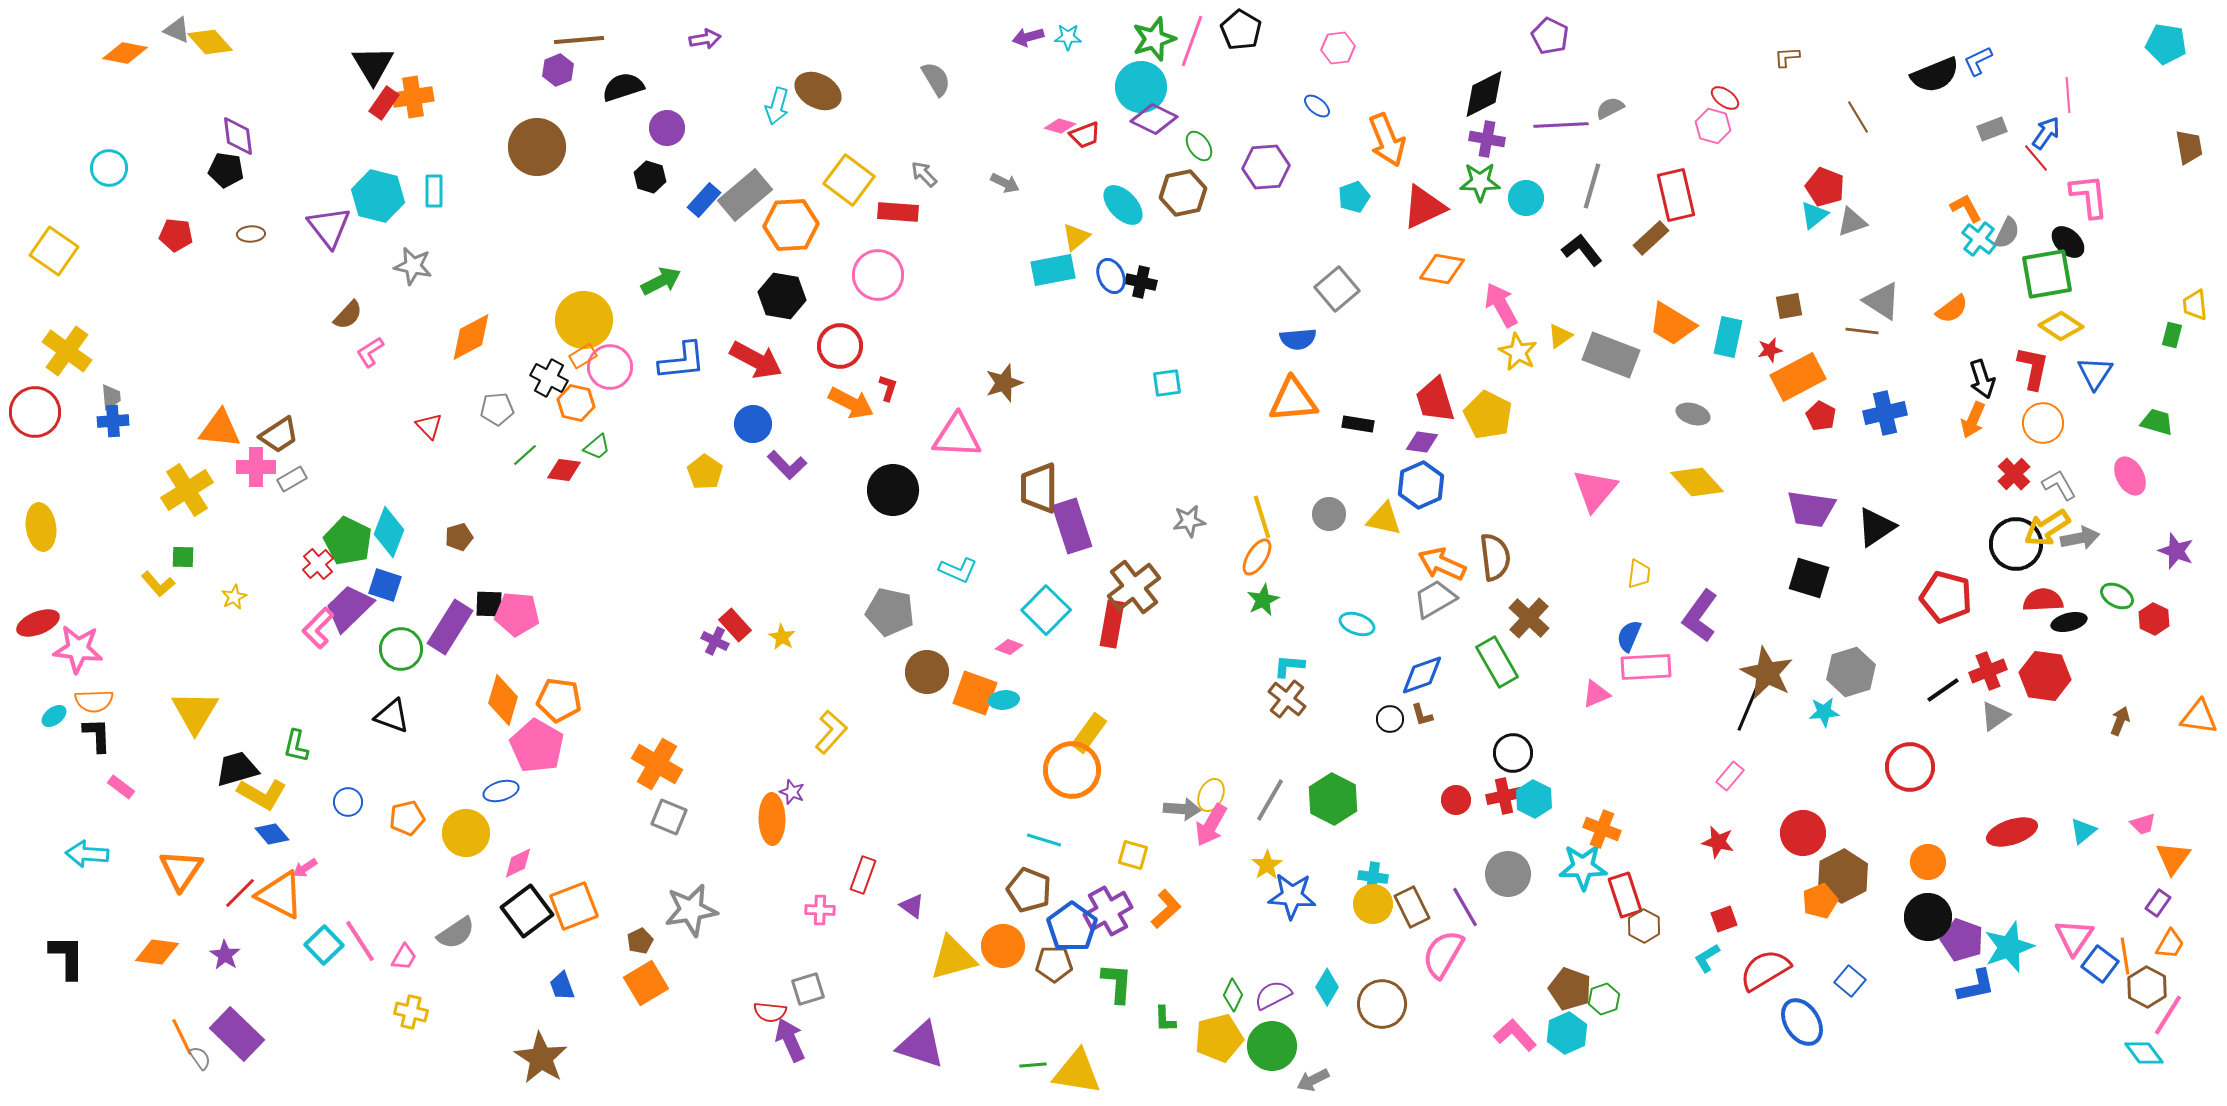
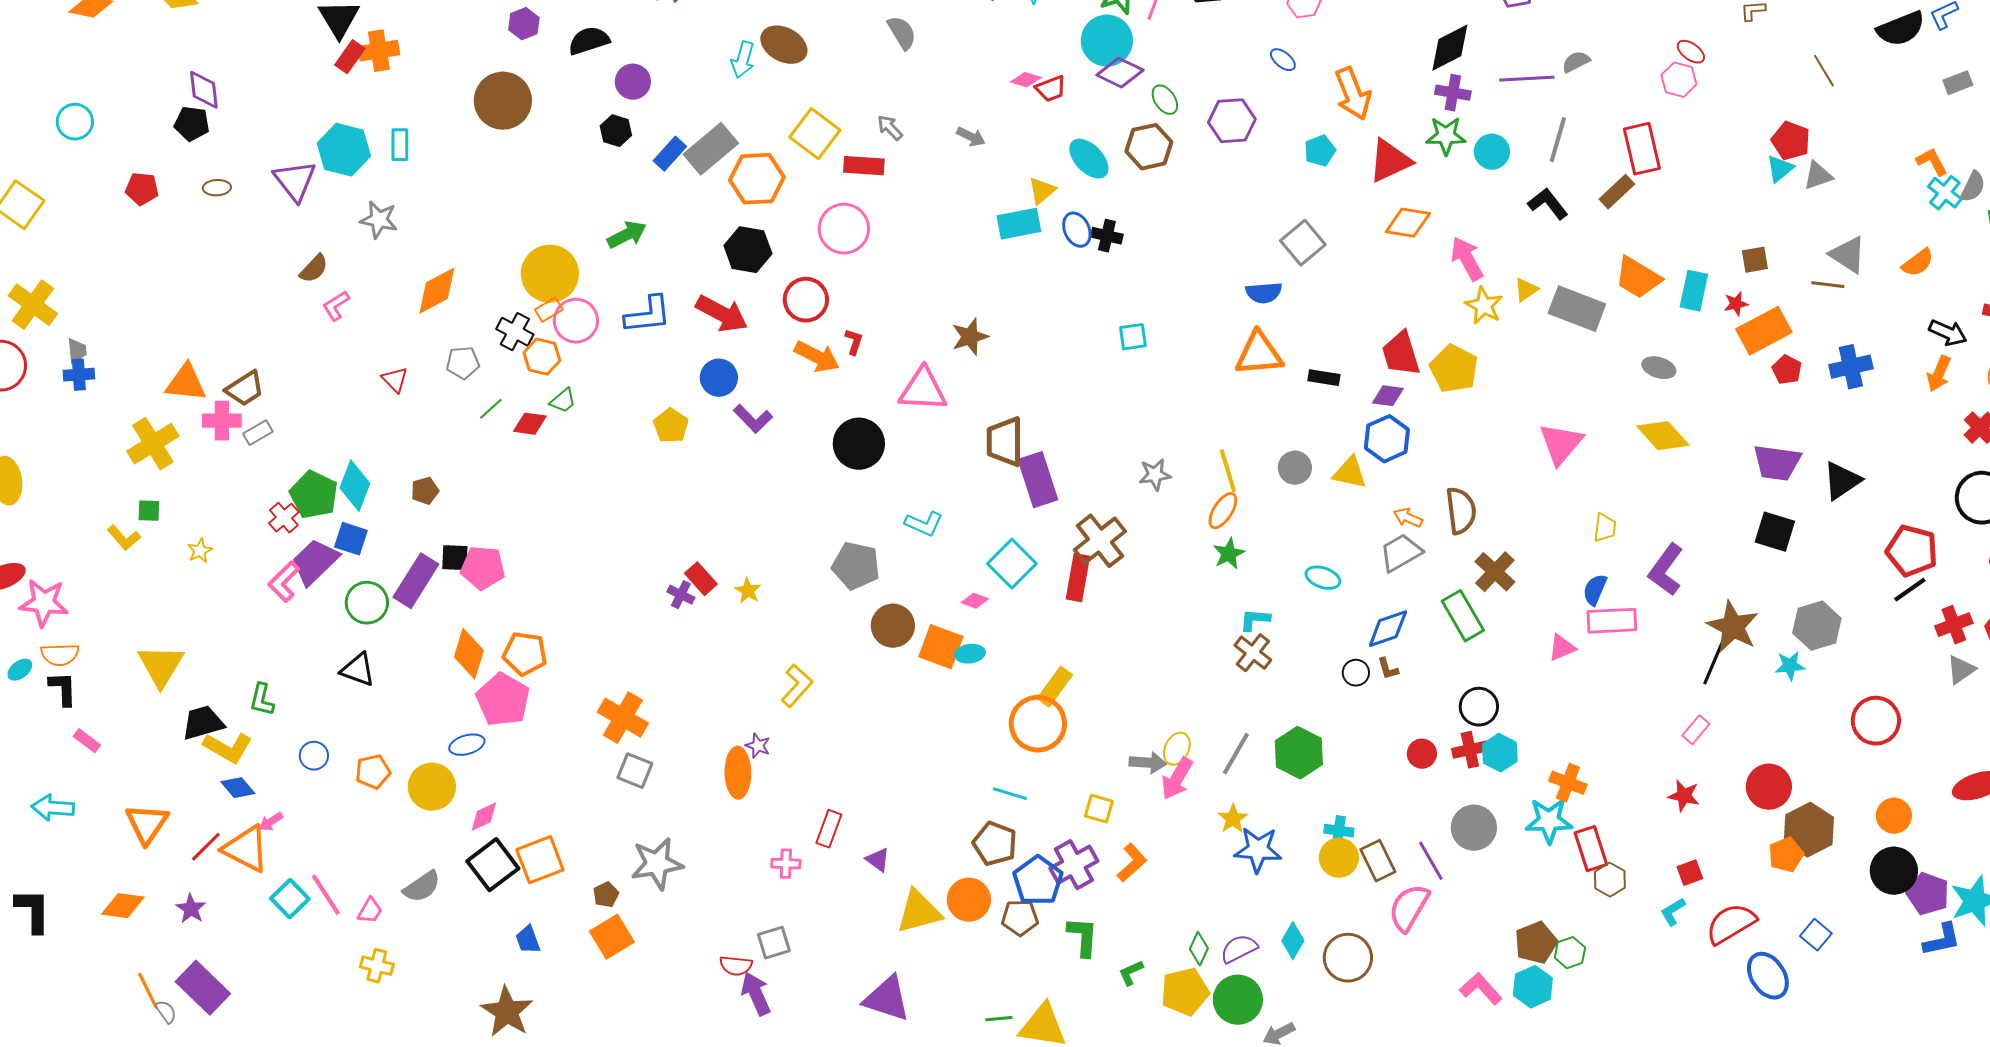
black arrow: (1982, 379) -> (1948, 333), turned -48
orange arrow: (1442, 564) -> (1408, 518), size x0.6
black line: (1943, 690) -> (1910, 590), moved
brown pentagon: (1570, 989) -> (1536, 943), turned 30
green L-shape: (1165, 1019) -> (1131, 973), turned 68

